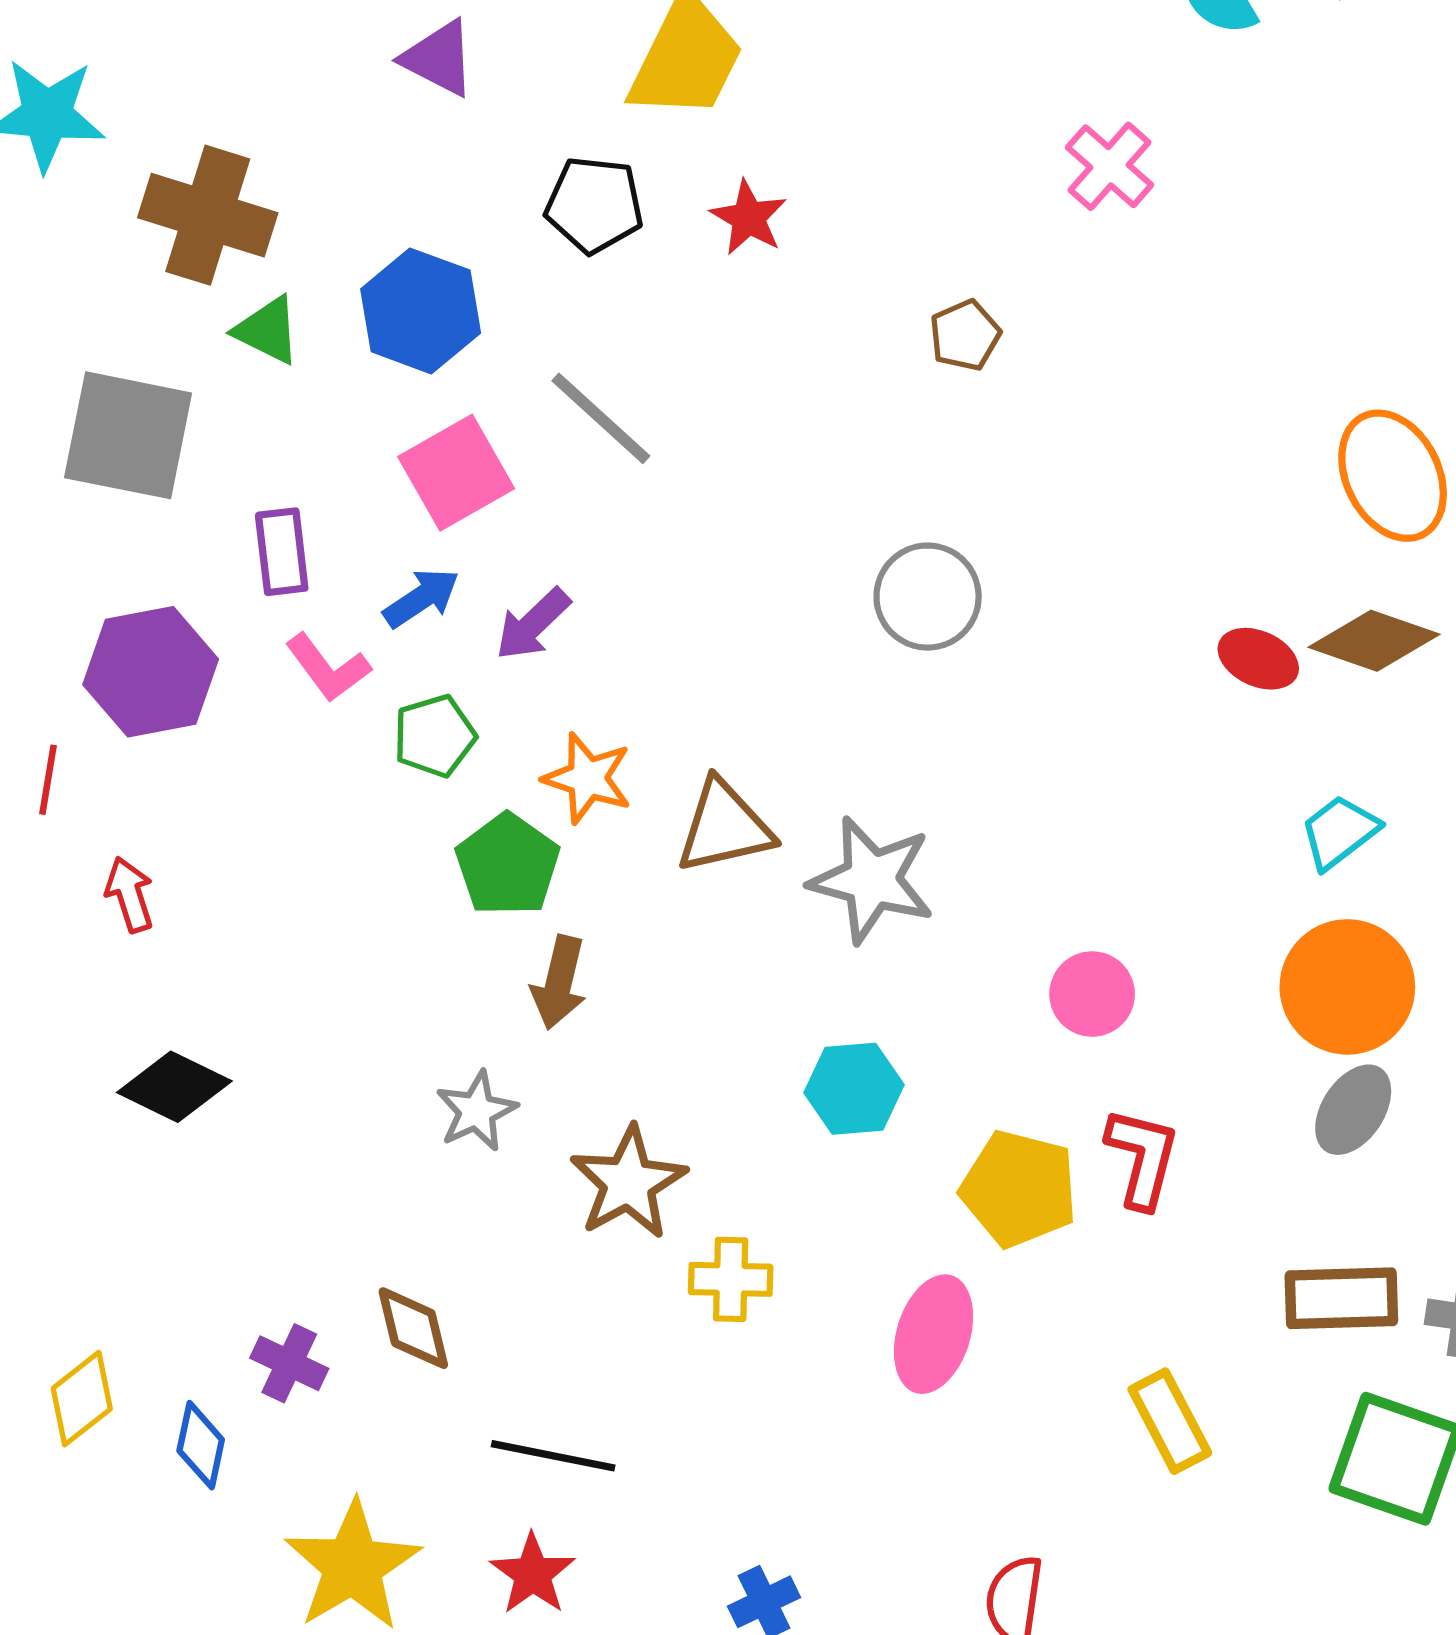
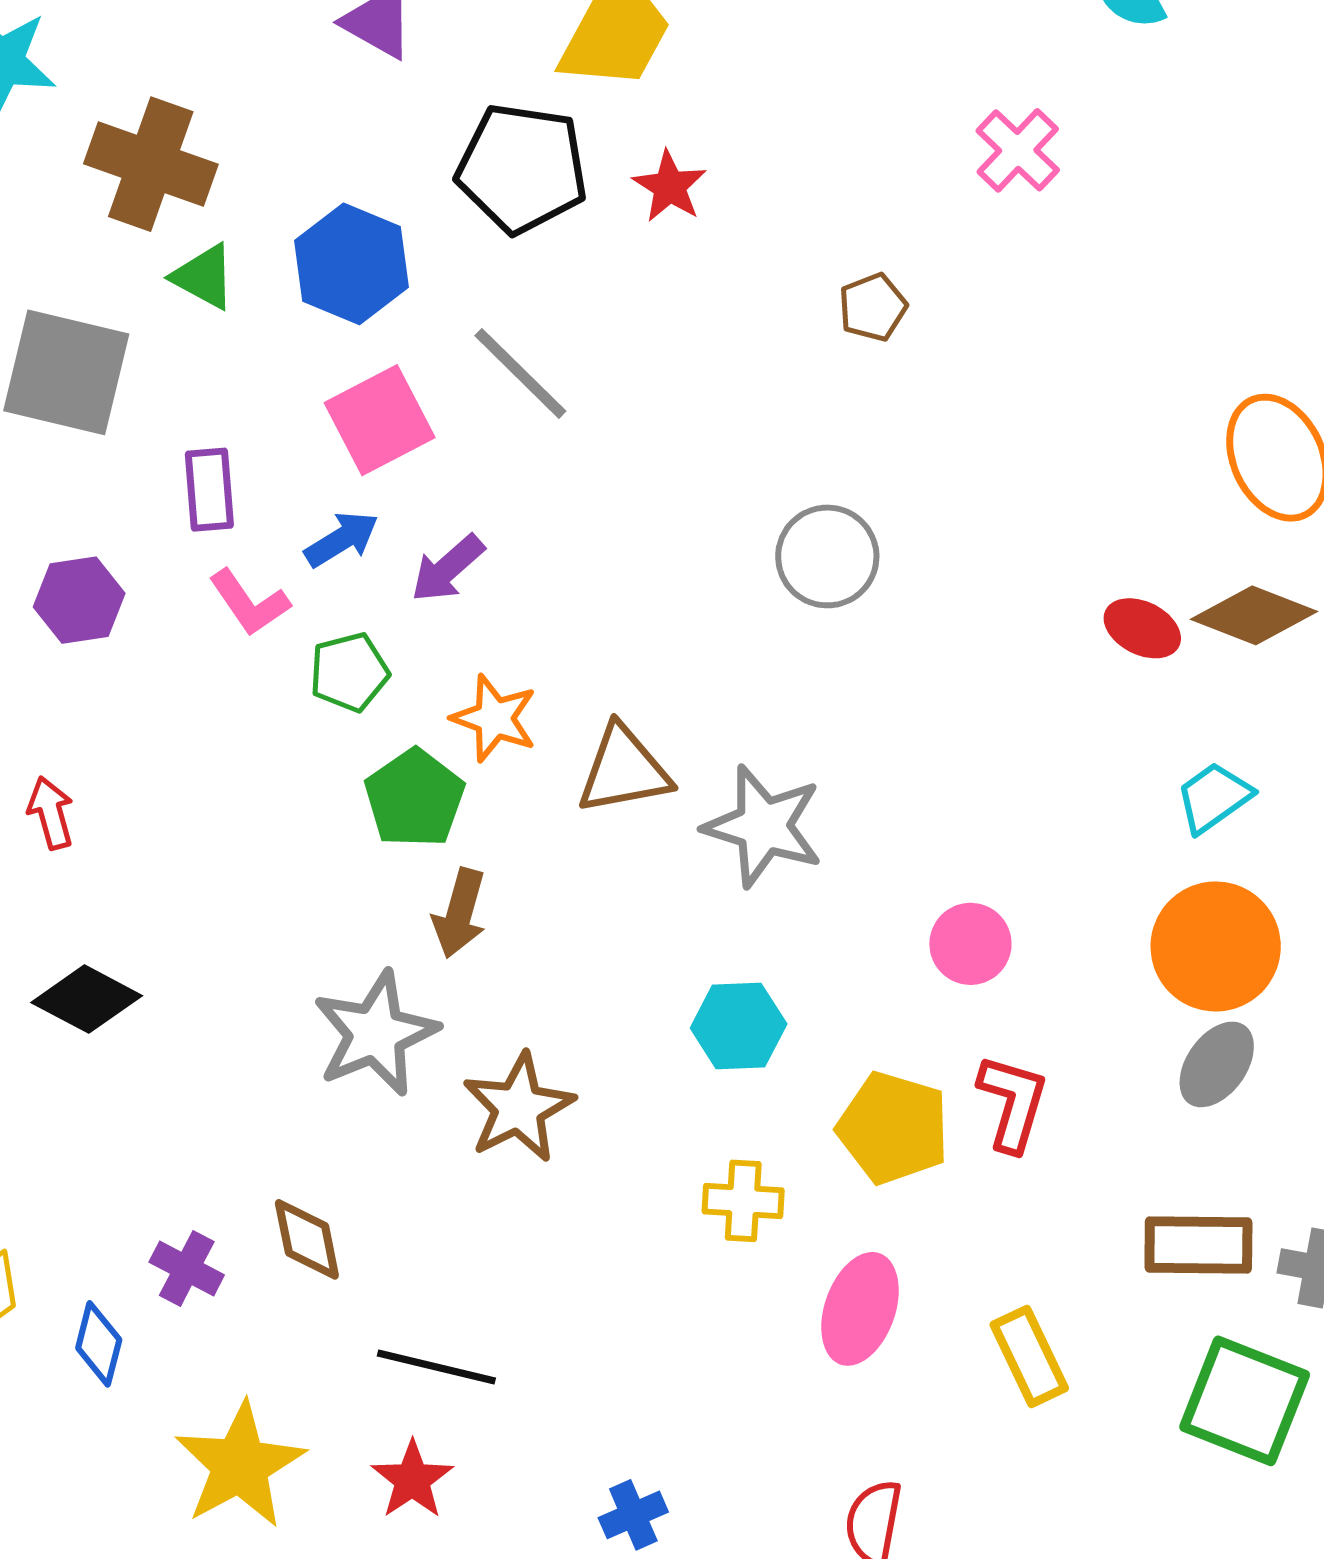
black pentagon: (594, 205) -> (522, 168), size x1.4
purple hexagon: (151, 672) -> (79, 600), size x0.7
gray star: (477, 1111) -> (376, 1033), size x1.6
yellow cross: (731, 1279) -> (743, 1201), moved
pink ellipse: (934, 1334) -> (860, 1309), moved

